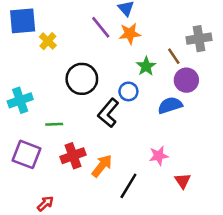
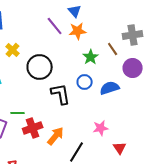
yellow cross: (48, 41) -> (13, 50), moved
purple circle: (186, 80) -> (133, 68), moved
blue circle: (128, 91) -> (85, 82), moved
black L-shape: (108, 113) -> (61, 94), turned 130
green line: (54, 124) -> (18, 113), moved

